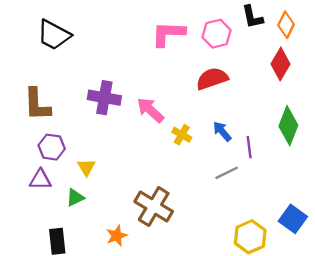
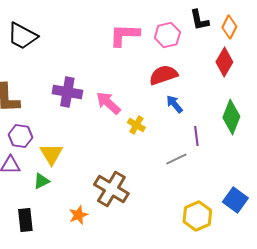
blue arrow: (222, 131) -> (174, 104), moved
yellow triangle: (86, 167) -> (51, 154), size x1.4

